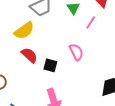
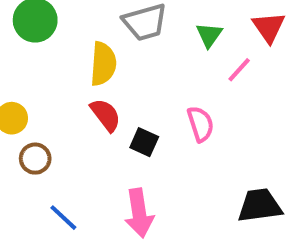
yellow semicircle: (24, 31) -> (103, 64), turned -60

